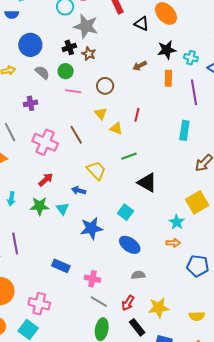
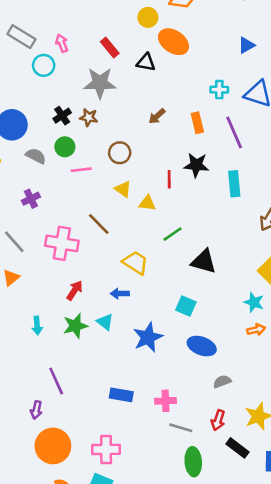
gray star: (86, 26) -> (100, 83), moved
black star: (167, 50) -> (196, 165), moved, turned 30

